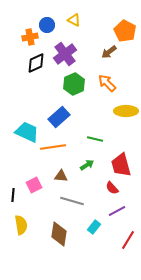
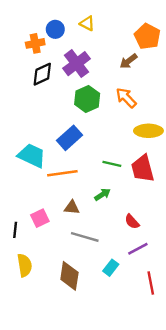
red trapezoid: (121, 165) -> (143, 169), moved
red line: (128, 240) -> (151, 283), turned -42

